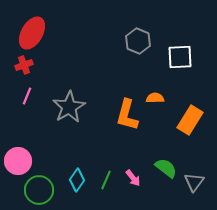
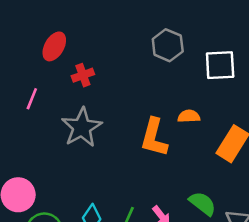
red ellipse: (32, 33) -> (54, 46), moved, size x0.7
red cross: (24, 65) -> (83, 75), moved
pink line: (27, 96) -> (32, 99), moved

